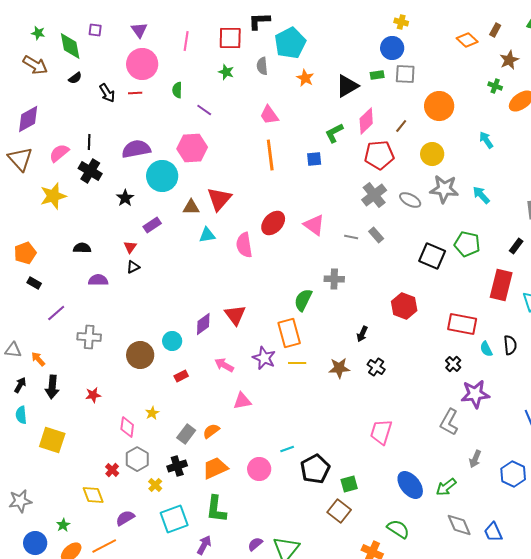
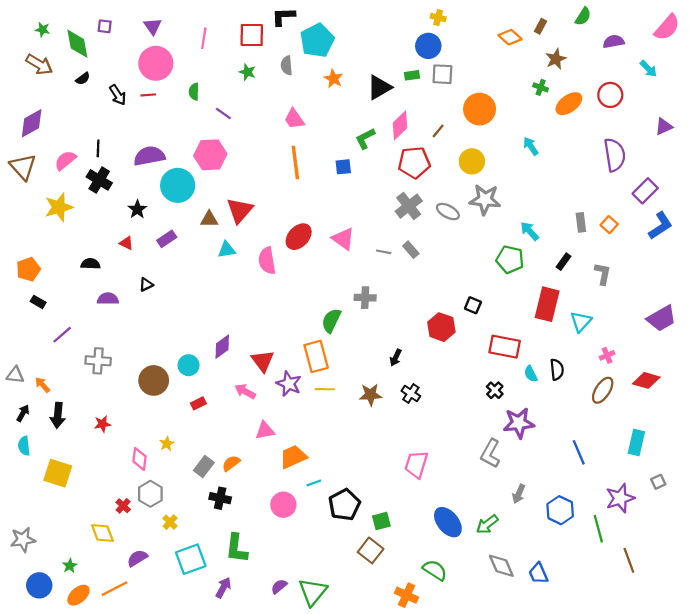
cyan arrow: (481, 195) -> (530, 231), moved
red triangle: (130, 247) -> (126, 243), moved, turned -40
black square: (432, 256) -> (473, 305), moved, size x0.6
red triangle: (235, 315) -> (263, 361), moved
black cross: (177, 466) -> (220, 498), moved, turned 30
orange trapezoid: (215, 468) -> (293, 457), moved

